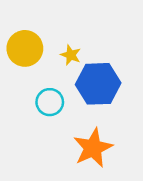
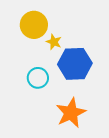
yellow circle: (25, 48) -> (34, 25), moved

